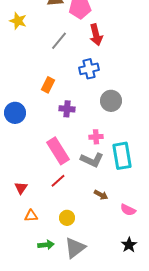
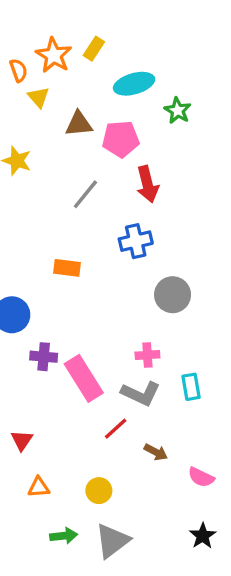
orange rectangle: (48, 85) -> (67, 268), turned 70
purple cross: (67, 109) -> (44, 357), moved
cyan rectangle: (122, 156) -> (191, 387), size x0.6
red line: (58, 181) -> (116, 429), moved

